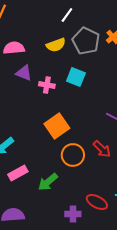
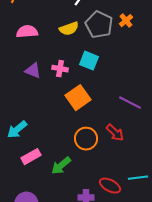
purple triangle: (24, 73) -> (33, 71), moved
orange square: (57, 126) -> (78, 98), moved

